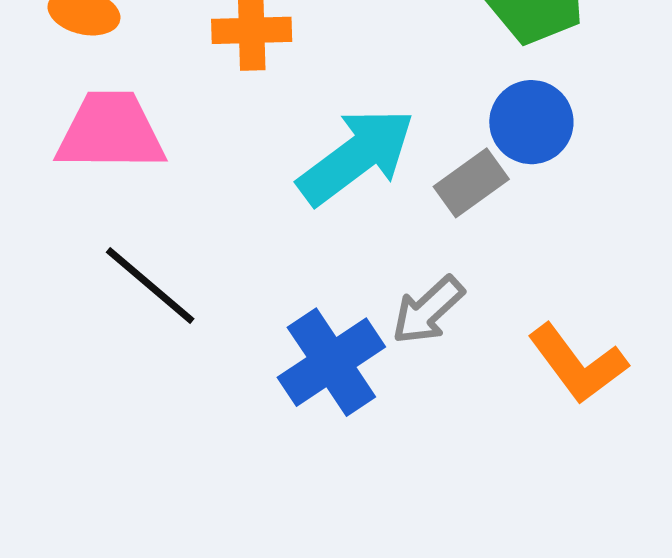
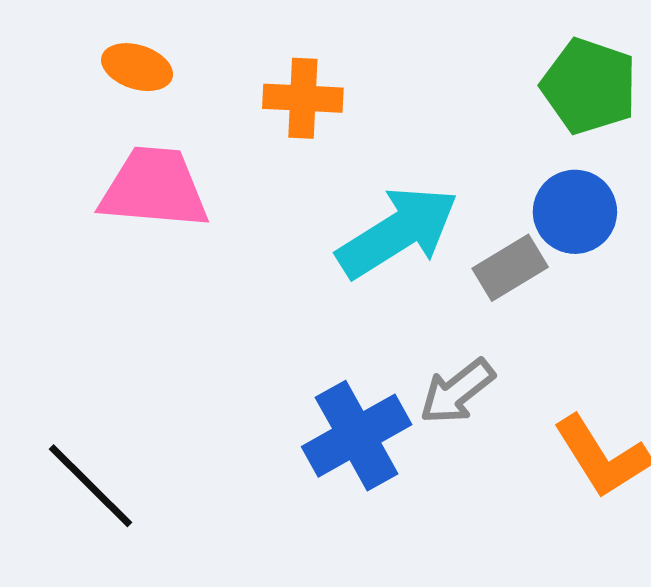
black line: (150, 285) -> (90, 486), moved

